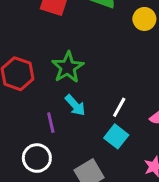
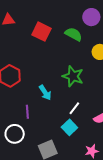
green star: (68, 67) -> (73, 76), moved, turned -30
cyan arrow: (75, 105) -> (45, 93), moved

